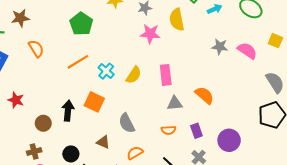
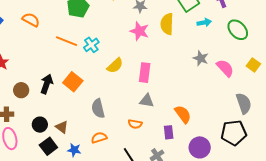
orange semicircle: (36, 49) -> (31, 20), turned -42
orange line: (78, 62) -> (67, 41), turned 40
cyan cross: (106, 71) -> (91, 45), moved
orange semicircle: (204, 95) -> (183, 114), moved
purple rectangle: (196, 131) -> (169, 132), moved
purple circle: (229, 140) -> (200, 147), moved
brown triangle: (103, 142) -> (62, 127), moved

